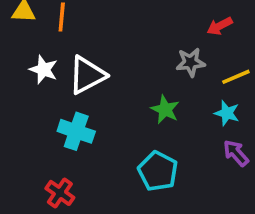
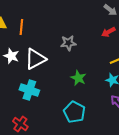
gray star: (191, 62) -> (68, 43), moved

